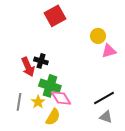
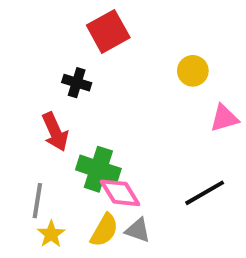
pink triangle: (109, 51) -> (224, 118), moved
black cross: (41, 61) -> (77, 83), moved
yellow star: (38, 102) -> (51, 234), moved
gray triangle: (106, 117) -> (138, 230), moved

